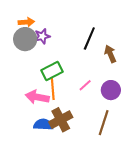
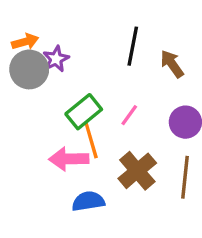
pink line: (85, 85) -> (129, 115), moved
brown cross: (61, 120) -> (137, 171), moved

